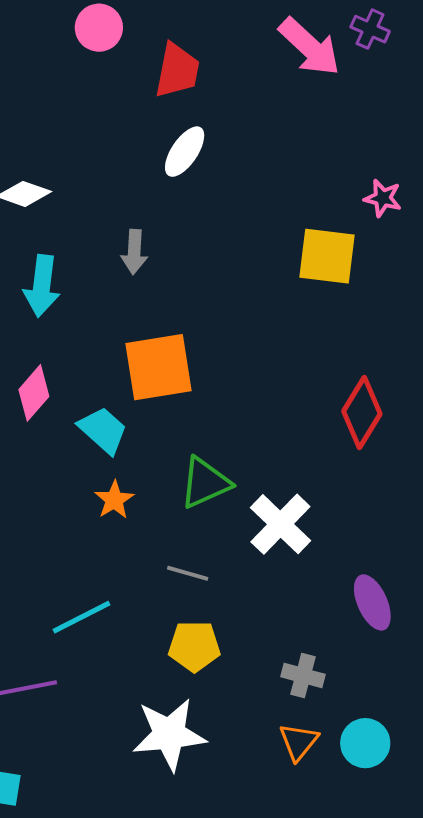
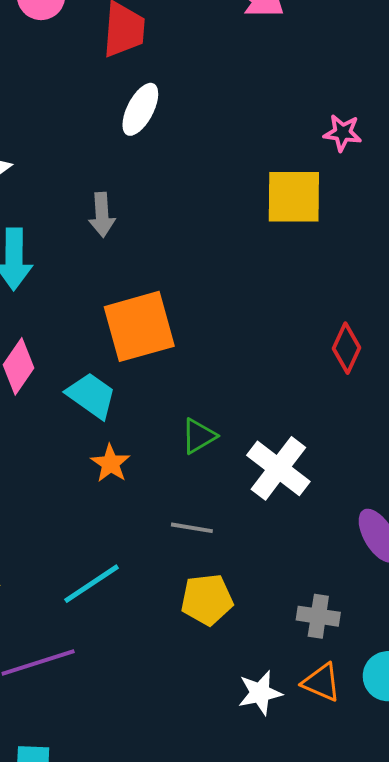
red diamond: (362, 413) -> (347, 348), size x0.7
green triangle: (205, 483) -> (199, 436), size x0.7
white star: (169, 734) -> (260, 693), moved, size x0.6
orange triangle: (299, 742) -> (322, 682), turned -39

